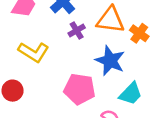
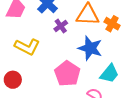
pink pentagon: (79, 89) -> (67, 74), turned 30

